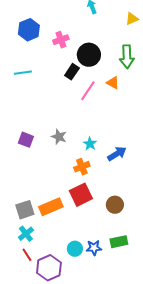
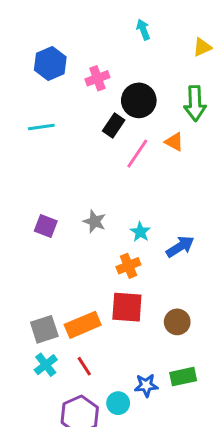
red square: (81, 195) -> (127, 307), turned 30
cyan circle: (75, 249) -> (118, 403), moved
red line: (27, 255) -> (84, 366), moved

